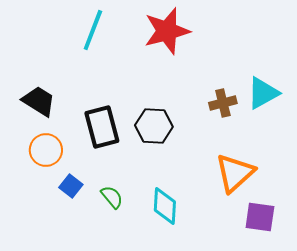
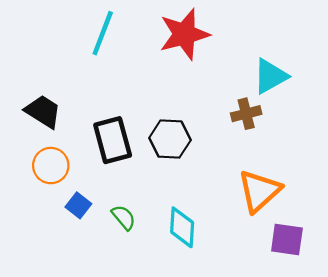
cyan triangle: (263, 93) -> (270, 76), moved

